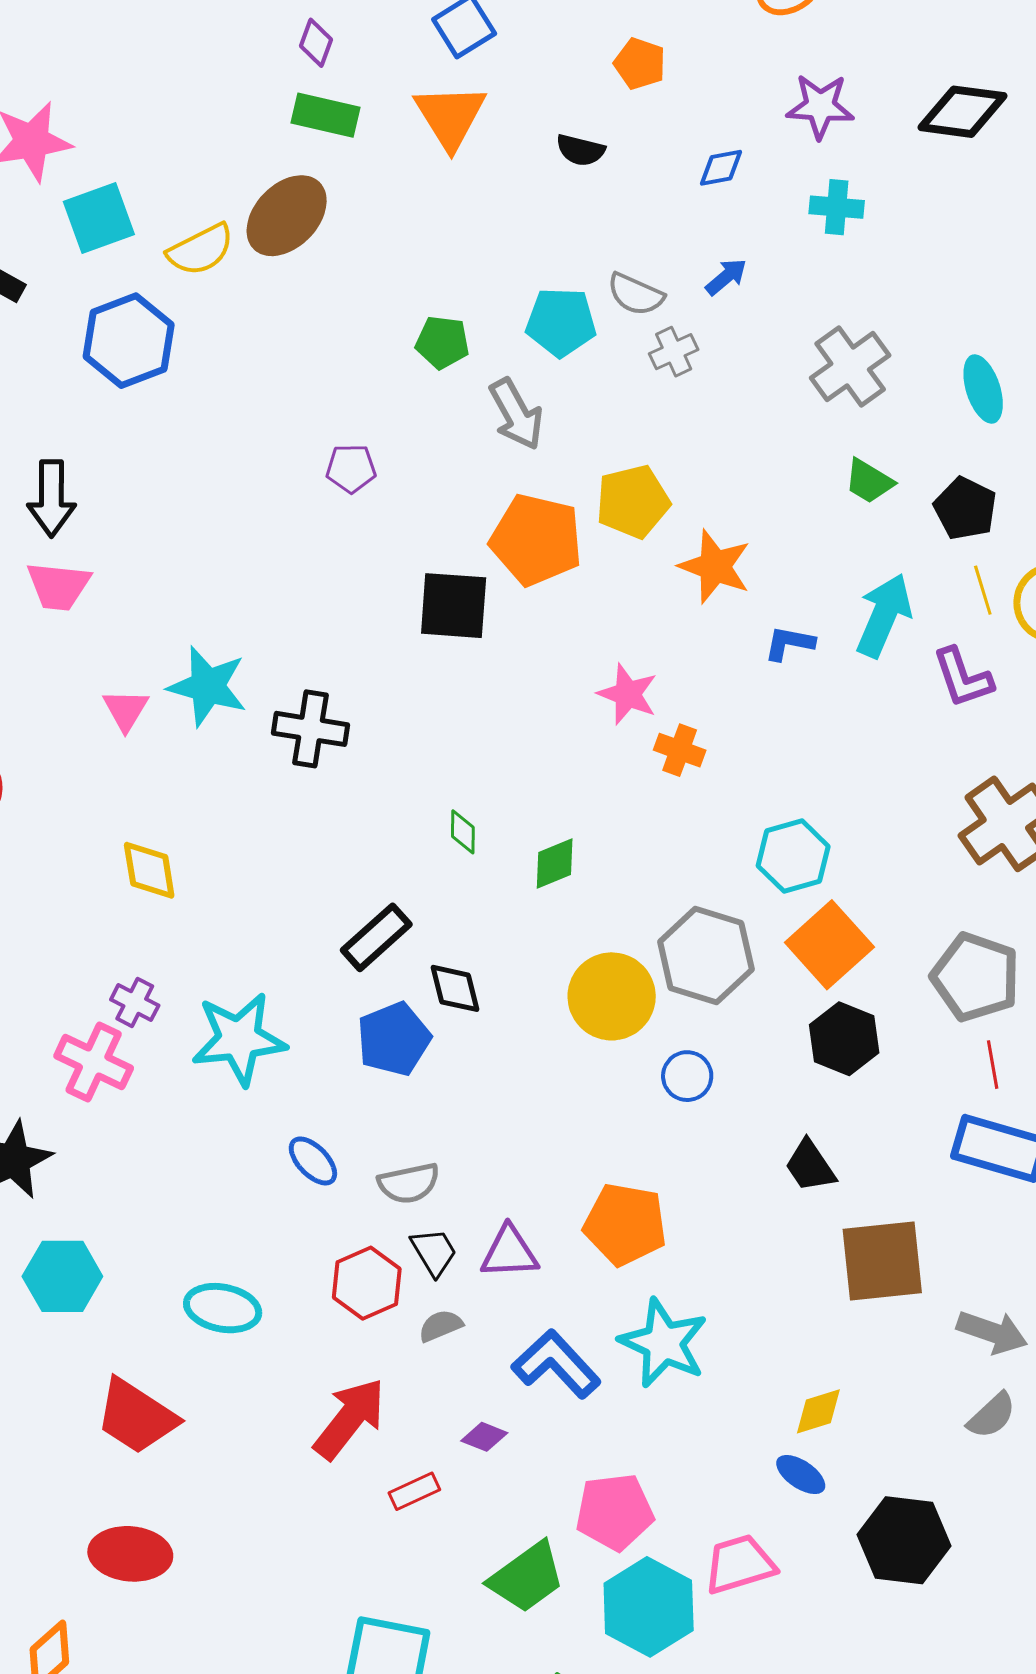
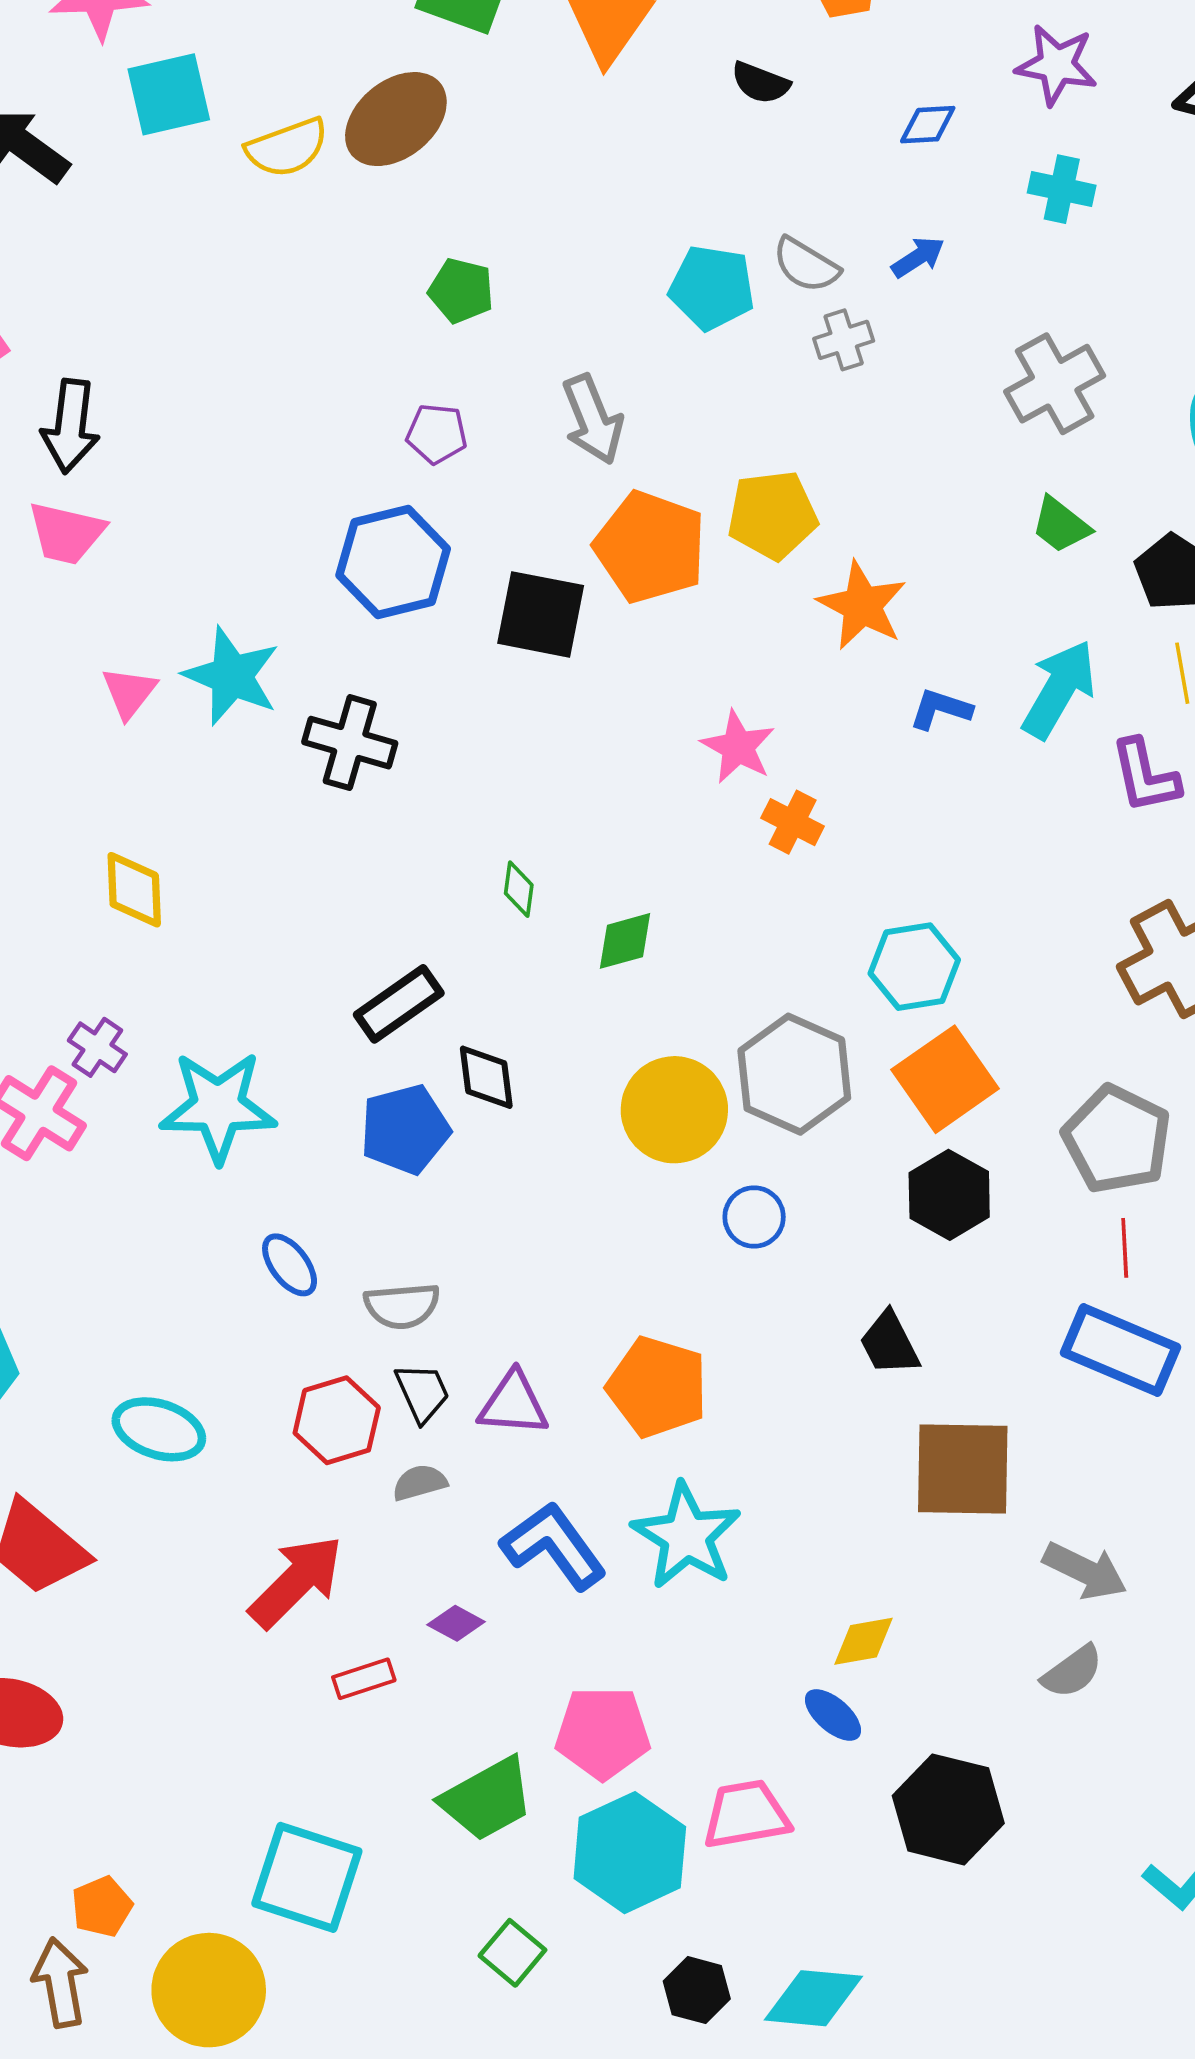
blue hexagon: (129, 341) -> (393, 562), moved
green pentagon: (442, 342) -> (461, 291), moved
gray arrow: (516, 414) -> (593, 419), moved

